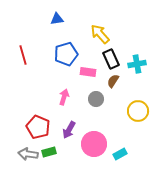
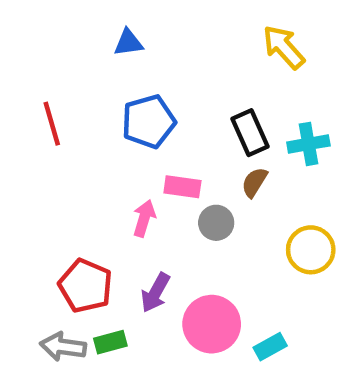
yellow arrow: (100, 34) -> (284, 47), moved
pink rectangle: (88, 72) -> (182, 187), moved

